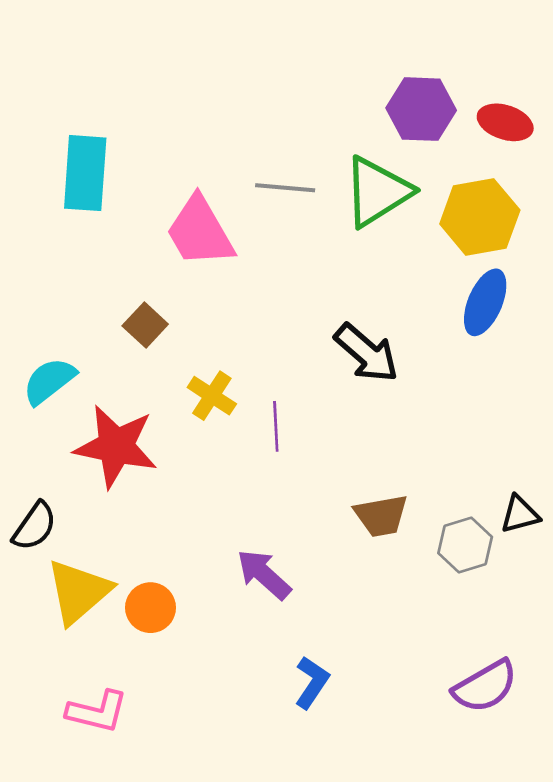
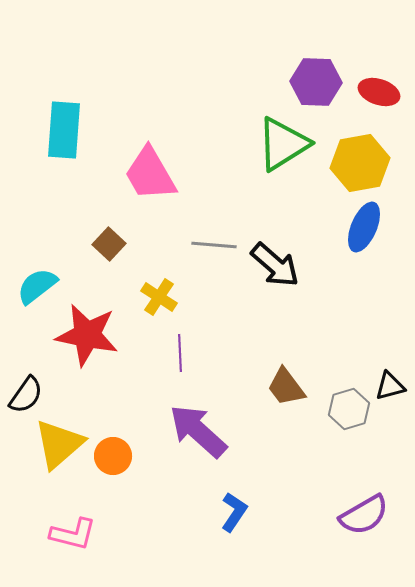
gray line: (285, 188) -> (214, 245), moved
purple line: (276, 426) -> (180, 353), moved
brown trapezoid: (381, 516) -> (286, 387), turned 63
purple arrow: (264, 574) -> (198, 431), size x1.4

